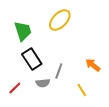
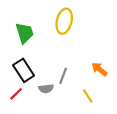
yellow ellipse: (60, 20) -> (64, 21), turned -30
black rectangle: (32, 59) -> (24, 70), moved

